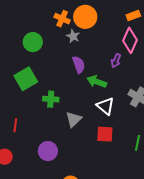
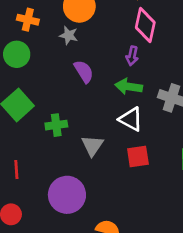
orange cross: (62, 19) -> (28, 20), moved
green arrow: (97, 82) -> (129, 87), moved
purple circle: (48, 151) -> (67, 195), size x1.4

